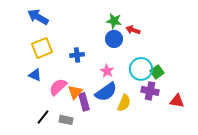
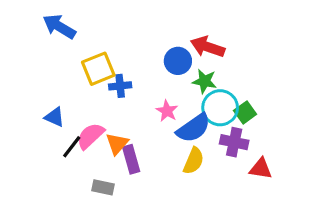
green star: (114, 21) -> (204, 81), moved
red arrow: (133, 30) -> (208, 47), size x1.5
yellow square: (42, 48) -> (98, 69), moved
blue semicircle: (106, 92) -> (194, 128), moved
red triangle: (177, 101) -> (261, 169), moved
black line: (43, 117) -> (72, 147), moved

